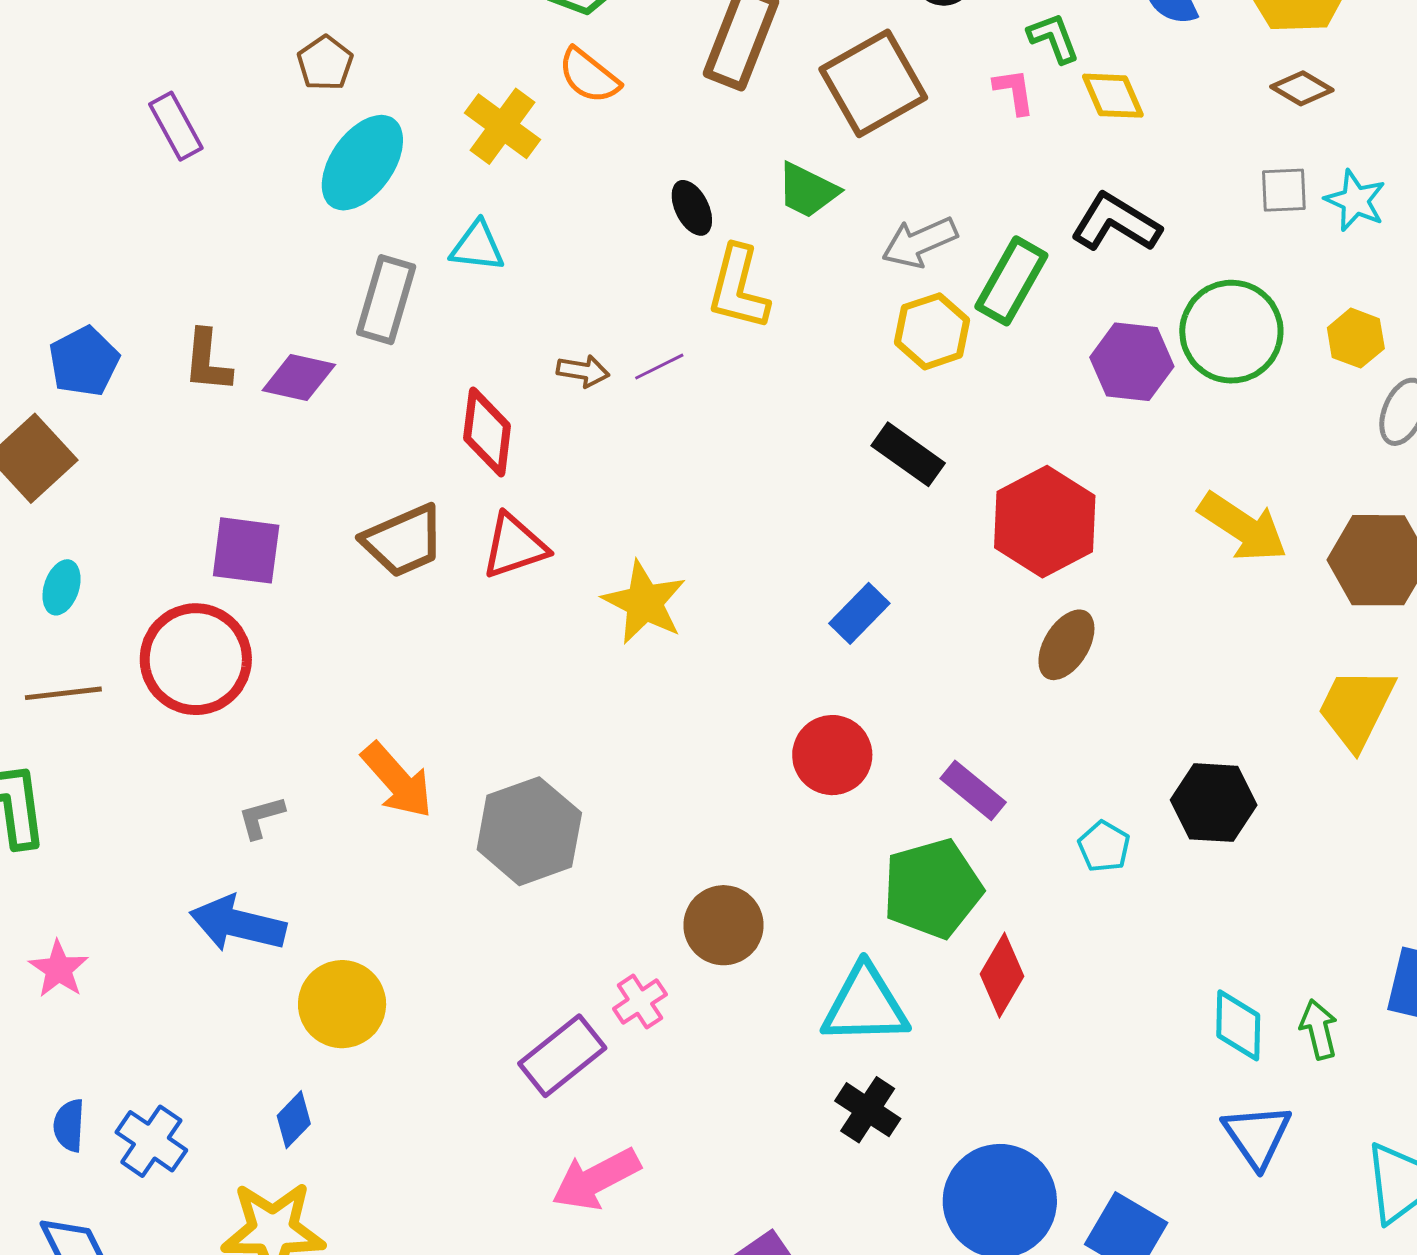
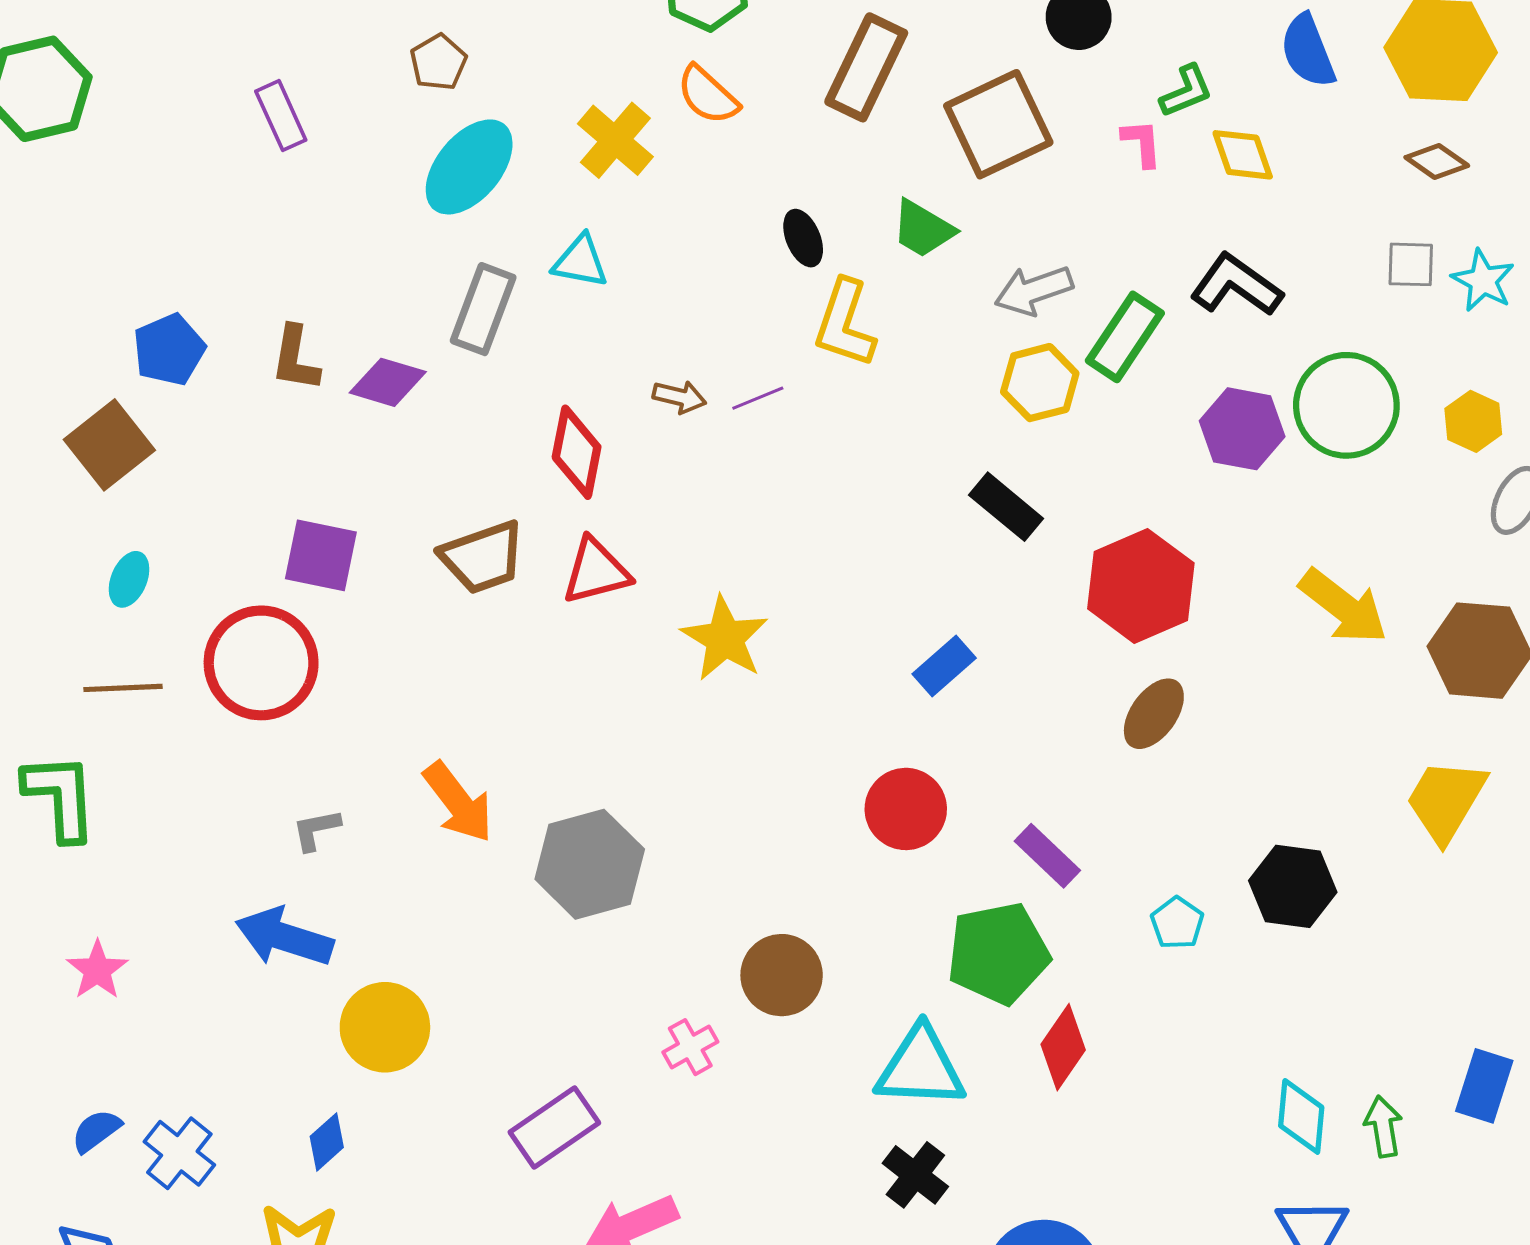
green L-shape: (1054, 38) -> (1186, 91), turned 84
purple rectangle: (562, 1056) -> (554, 1128), moved
blue semicircle: (69, 1125) -> (96, 1131), turned 46

